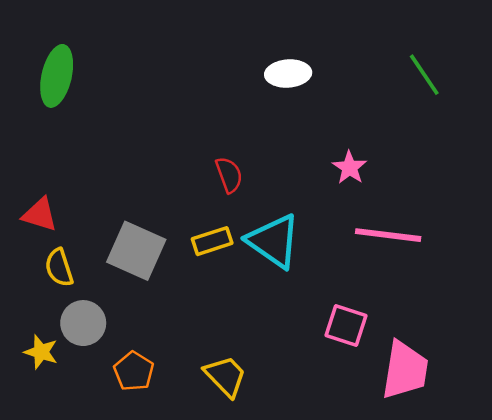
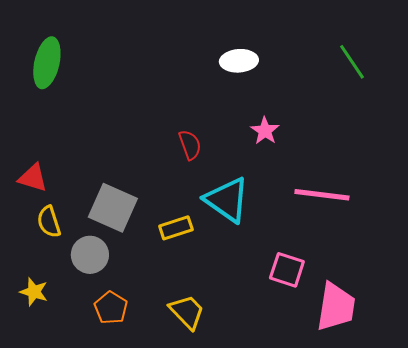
pink star: (350, 168) -> (265, 131), moved
yellow rectangle: (212, 241) -> (176, 228), moved
gray circle: (83, 323) -> (90, 255), moved

